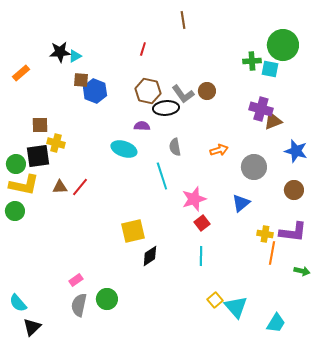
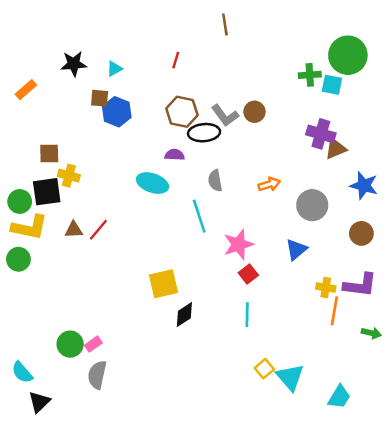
cyan triangle: (75, 56) -> (114, 69), moved
green circle: (107, 299) -> (70, 344), moved

